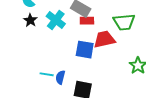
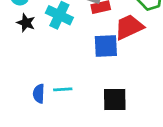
blue semicircle: (60, 77) -> (39, 94), moved

